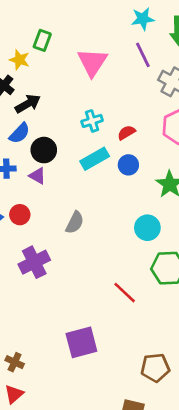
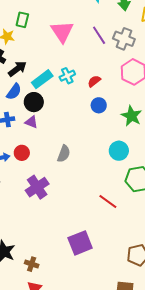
purple line: (143, 55) -> (99, 35), moved
cyan rectangle: (95, 159) -> (42, 79), moved

